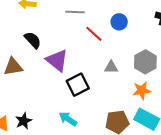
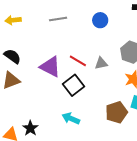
red line: (94, 34) -> (78, 61), moved
black semicircle: (33, 40) -> (12, 56), moved

